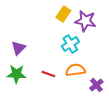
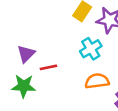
red line: (48, 74) -> (48, 67), moved, turned -32

